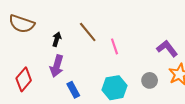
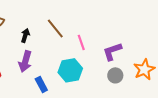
purple L-shape: (167, 48) -> (112, 51), moved, turned -70
cyan hexagon: (114, 88) -> (70, 70), moved

